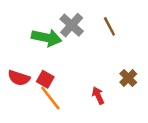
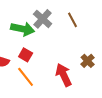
red square: (45, 79) -> (26, 55), moved
red arrow: (98, 96) -> (64, 75), size x1.6

